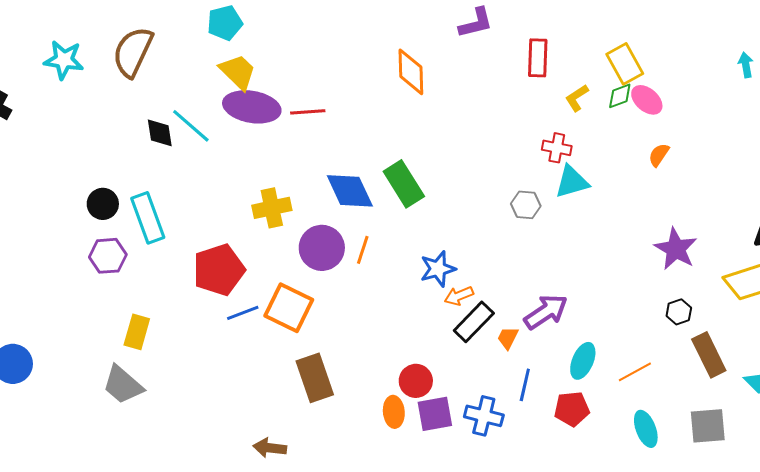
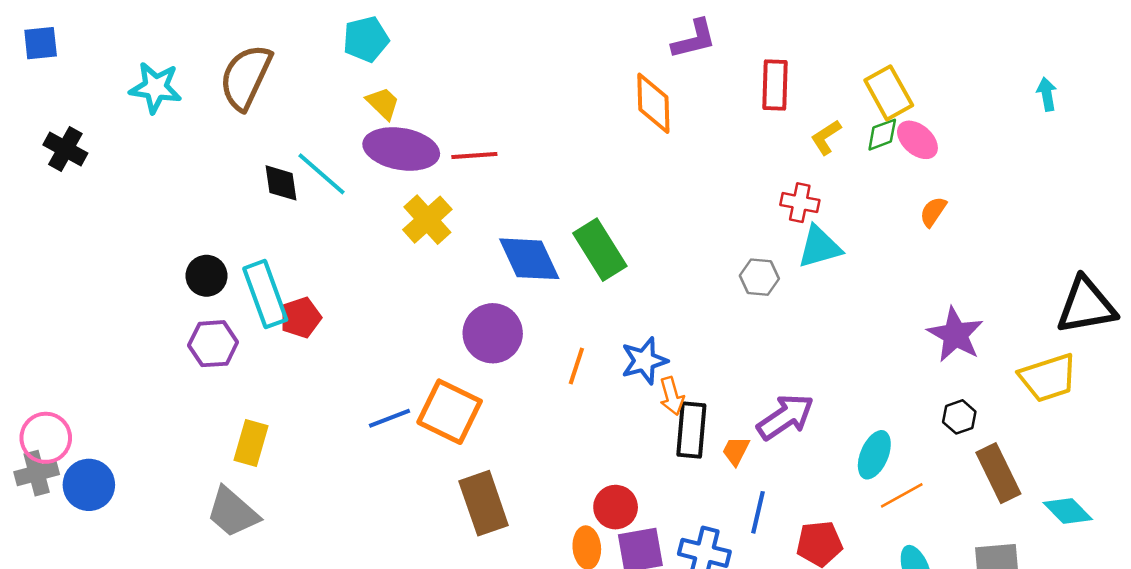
yellow trapezoid: (238, 72) -> (383, 103), size x0.7
orange diamond: (411, 72) -> (653, 103), moved
yellow cross: (272, 208) -> (427, 220), moved, turned -30
orange line: (363, 250) -> (576, 366), moved
red pentagon: (219, 270) -> (301, 318), moved, size x0.6
orange arrow: (459, 296) -> (672, 396), turned -84
black rectangle: (474, 322) -> (691, 430), turned -39
cyan ellipse: (583, 361) -> (874, 455), moved

